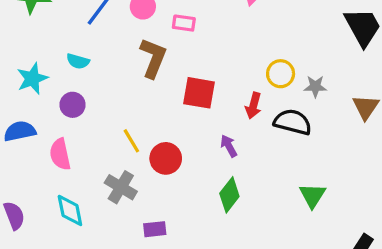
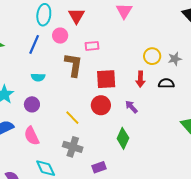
pink rectangle: (184, 23) -> (92, 46), moved
cyan semicircle: (78, 61) -> (38, 77), moved
black semicircle: (293, 122) -> (166, 83), size x0.7
red circle: (166, 158) -> (101, 105), moved
green diamond: (229, 195) -> (123, 138), moved

